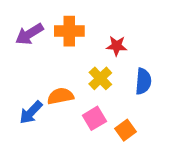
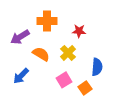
purple arrow: (29, 34) -> (20, 37), moved
blue semicircle: (143, 81) -> (97, 67), moved
orange semicircle: (60, 96) -> (41, 54), moved, turned 42

